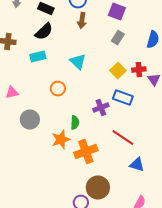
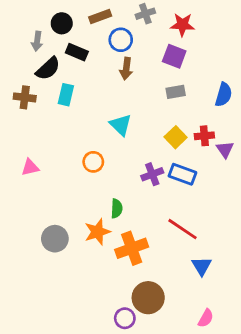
black semicircle: (44, 32) -> (48, 69), moved
gray rectangle: (118, 38) -> (176, 92), turned 48
cyan rectangle: (38, 57) -> (66, 95), moved, turned -63
purple cross: (101, 108) -> (152, 174), moved
gray circle: (30, 120) -> (55, 239), moved
blue triangle: (137, 165) -> (202, 266), turned 42

